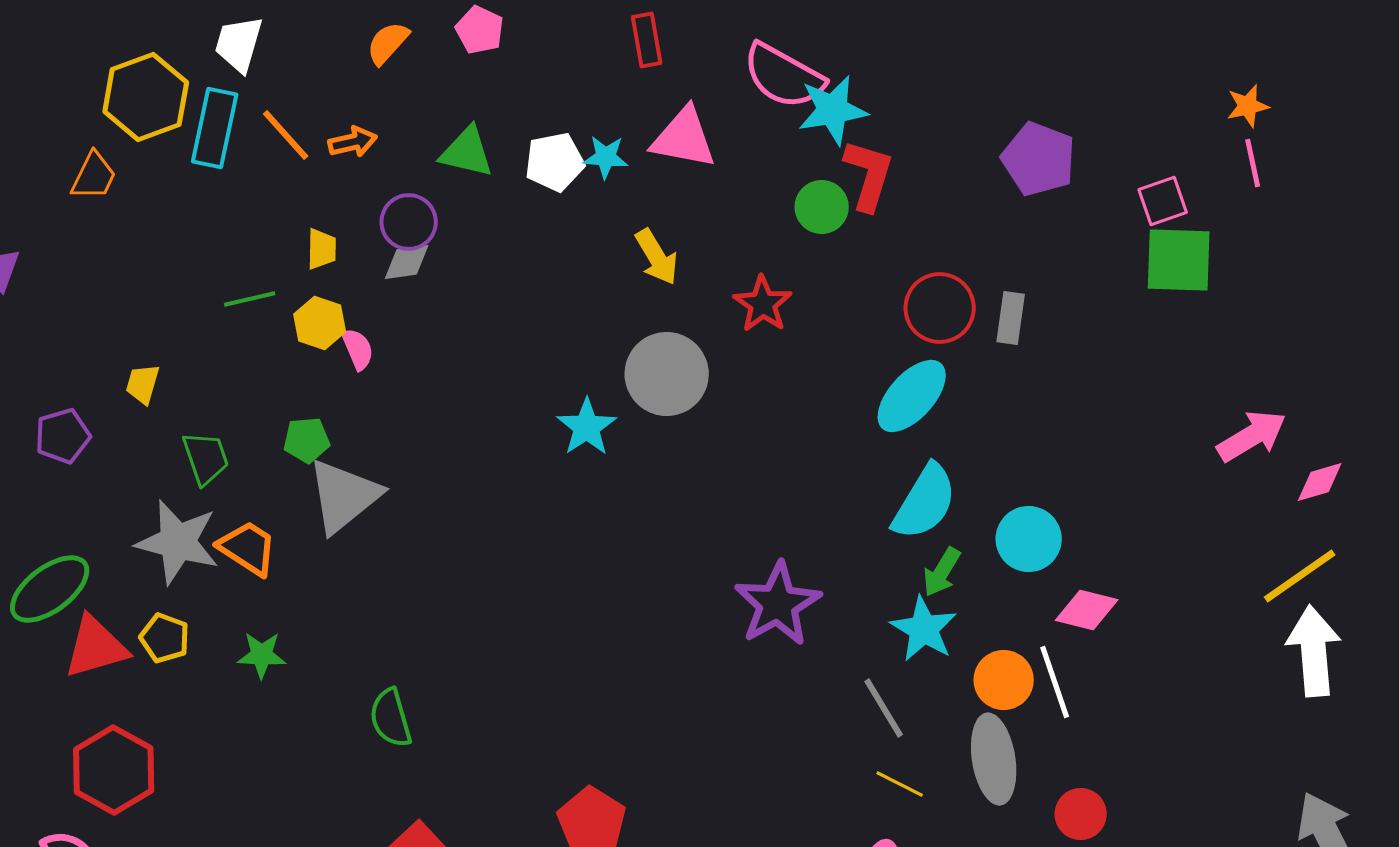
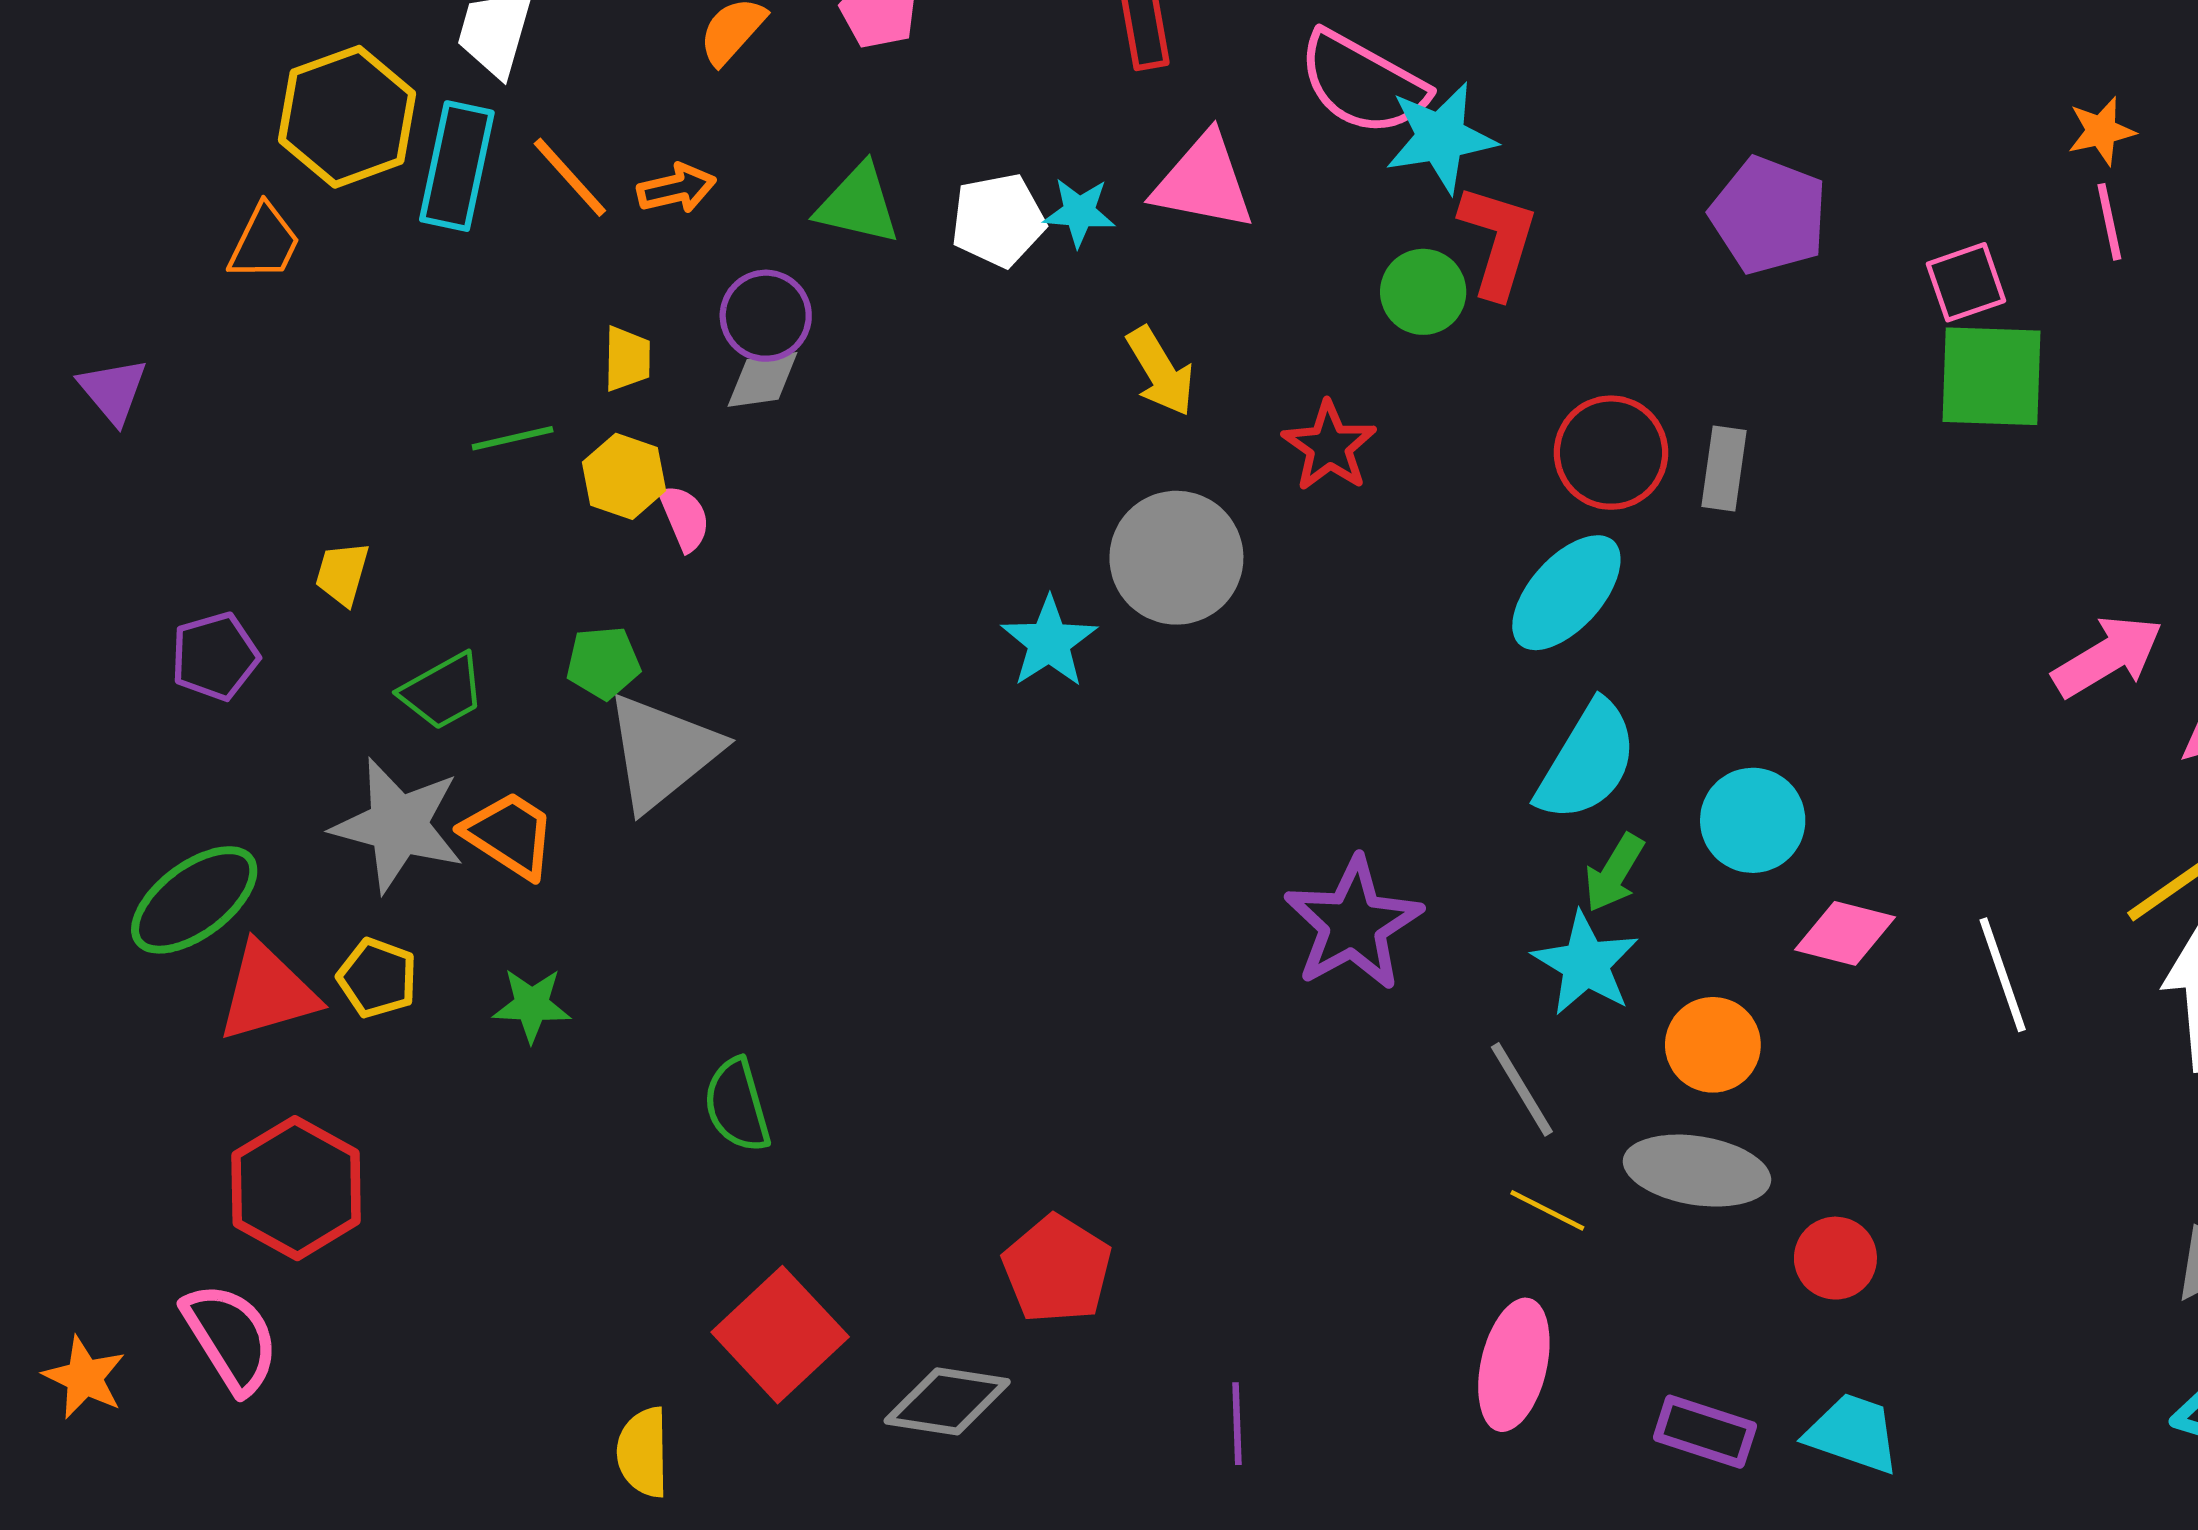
green trapezoid: (206, 458) -> (443, 691), turned 80
white line: (1055, 682) -> (2003, 975), moved
gray ellipse: (994, 759) -> (1697, 1171), turned -72

